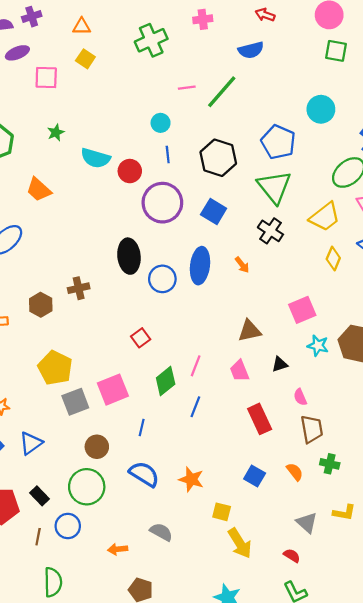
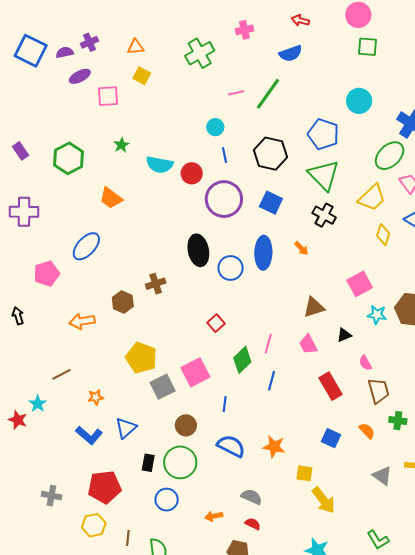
black rectangle: (39, 496) -> (148, 463), moved, turned 60
brown line: (38, 537) -> (128, 538), moved
red semicircle: (292, 556) -> (253, 524), moved

